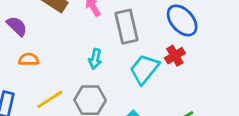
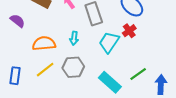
orange semicircle: (29, 59) -> (44, 43), moved, size x1.6

